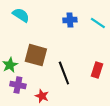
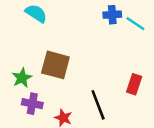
blue cross: (70, 20) -> (112, 15), moved
black line: (64, 73) -> (98, 105), moved

